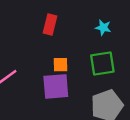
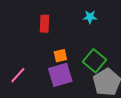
green square: (102, 64) -> (95, 61), moved, turned -30

